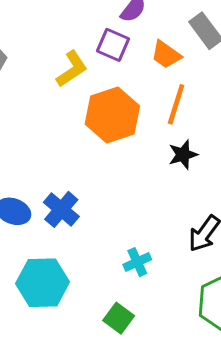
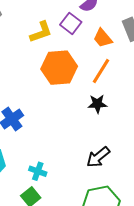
cyan cross: (137, 262) -> (38, 171), moved, turned 30

